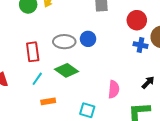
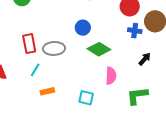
gray ellipse: (64, 42) -> (54, 48), moved
green diamond: (67, 70) -> (99, 49), moved
black arrow: (148, 83) -> (145, 59), moved

